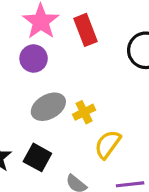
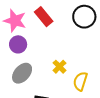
gray ellipse: (48, 107) -> (22, 73), moved

